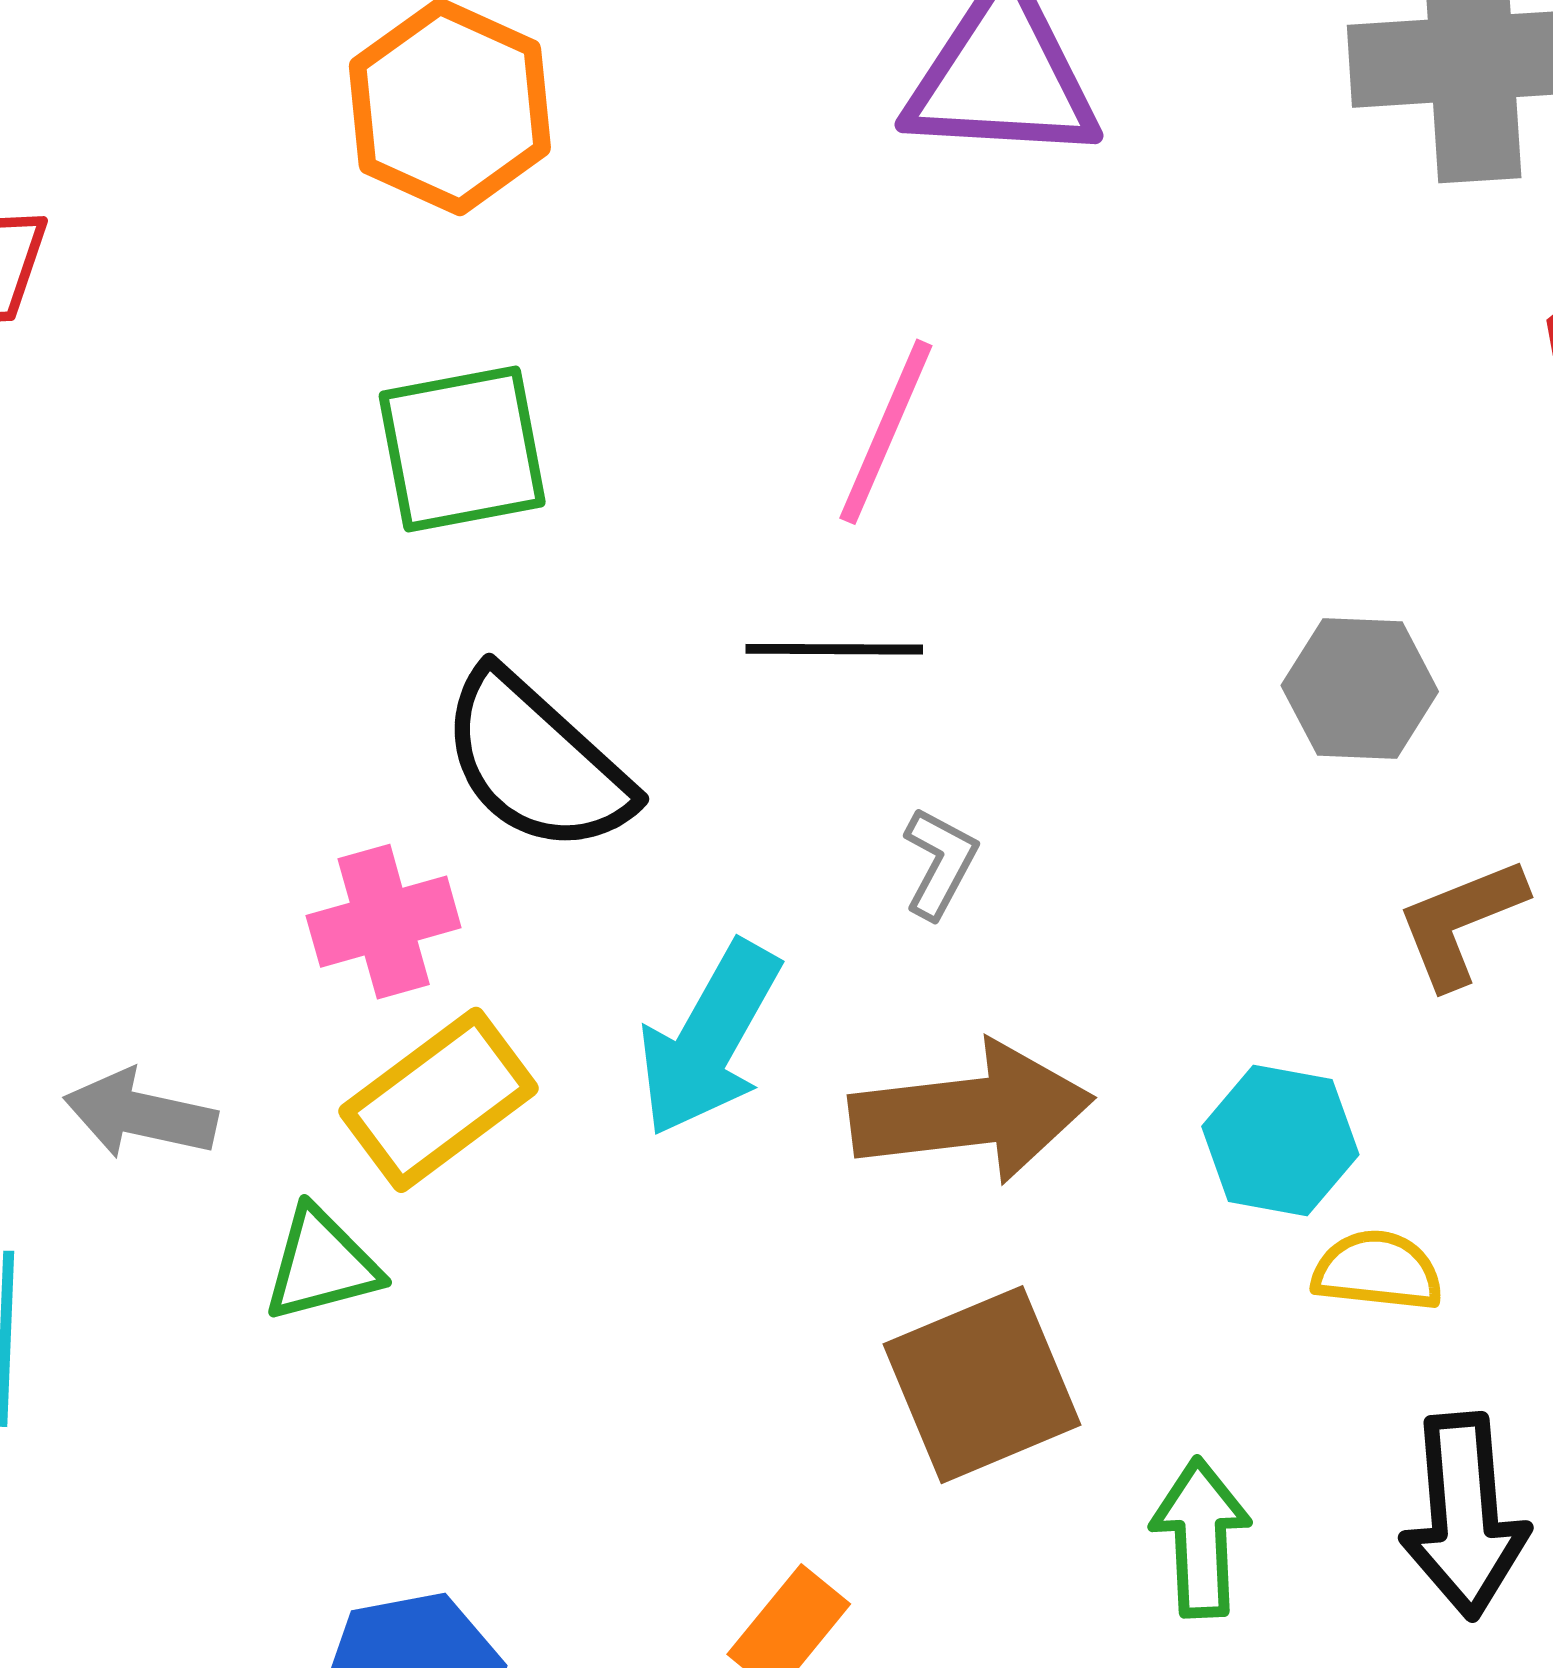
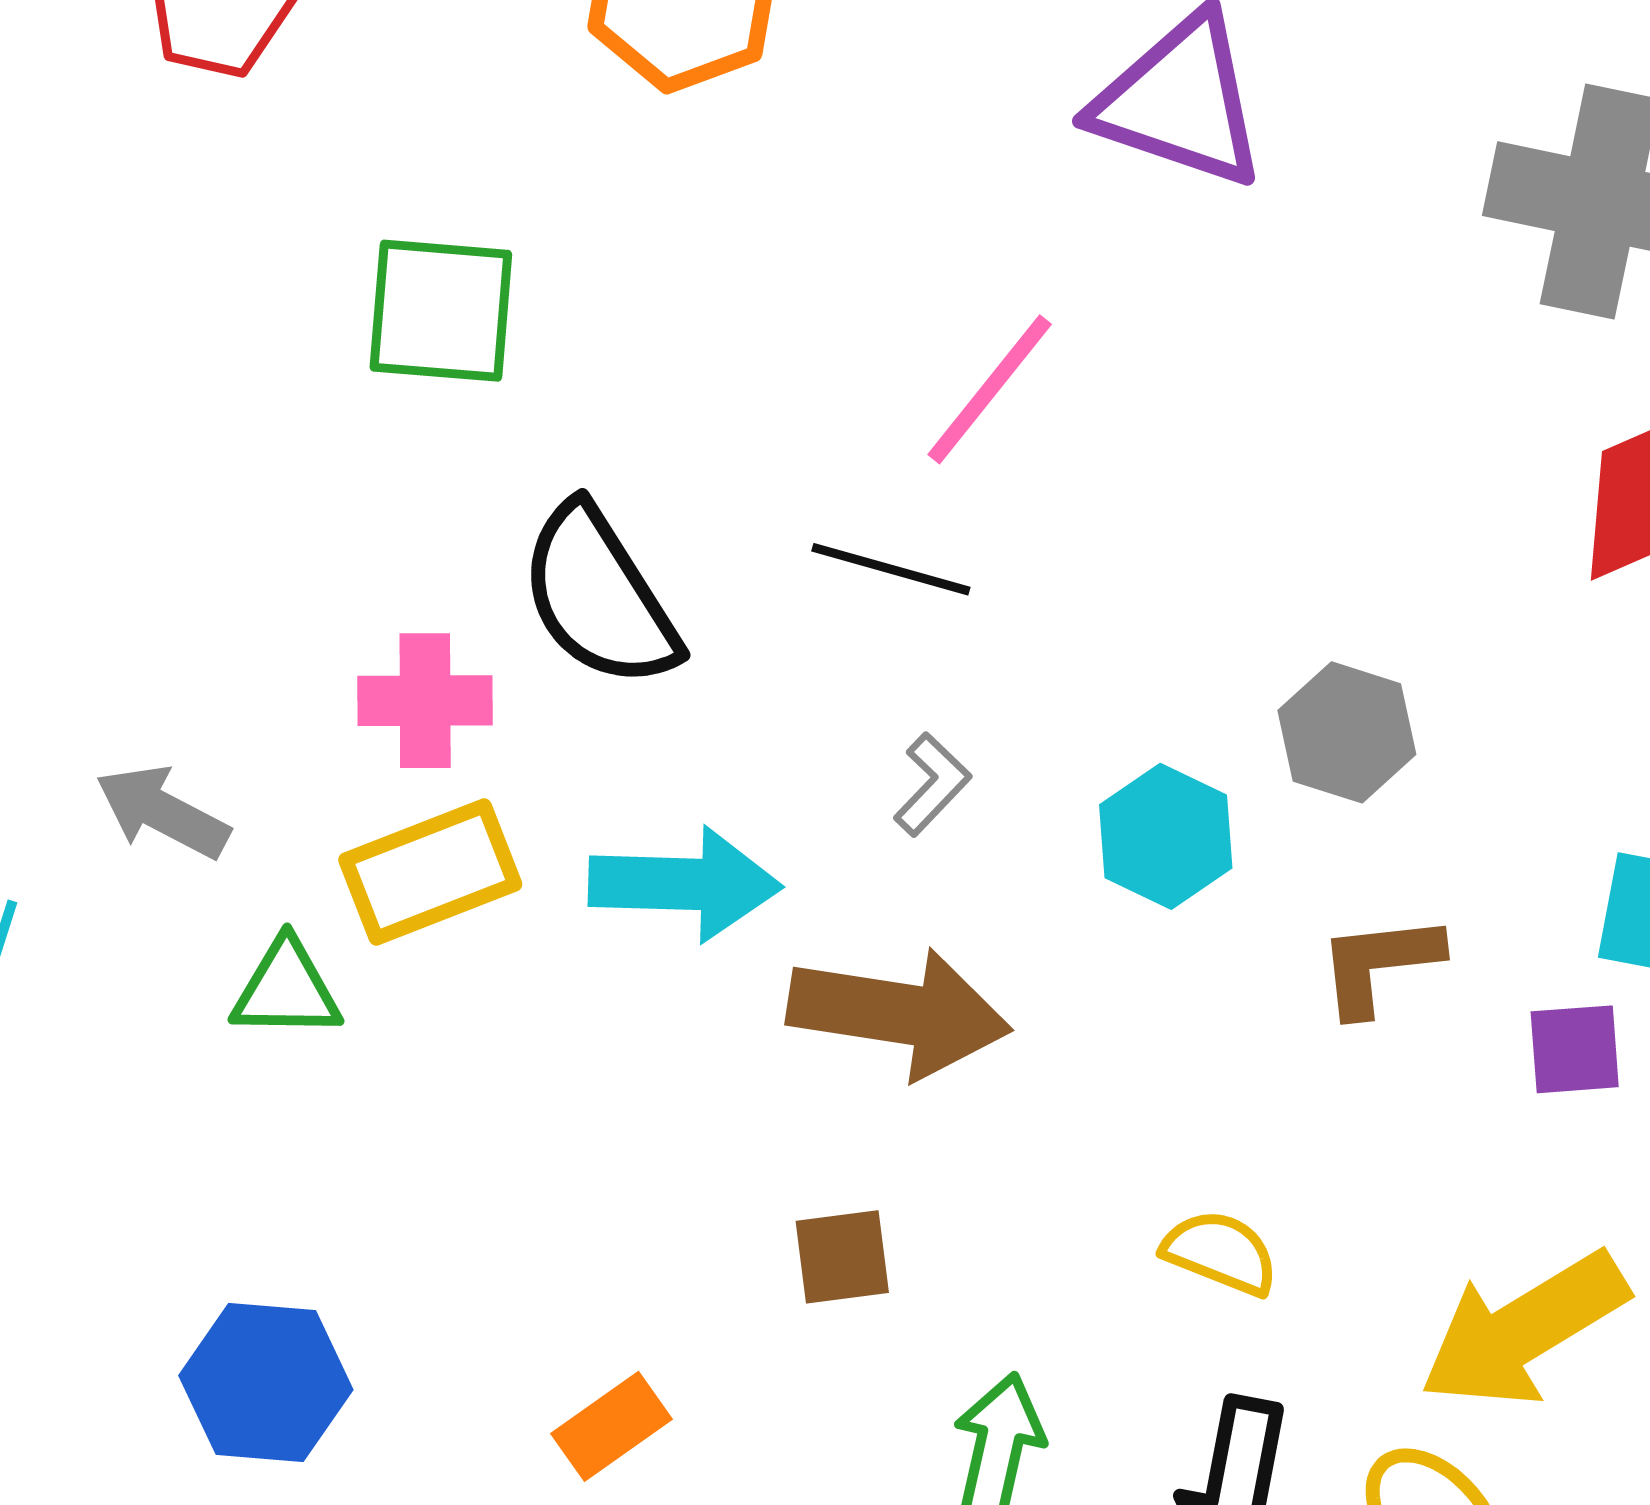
green square: (462, 449) -> (441, 311), moved
cyan arrow: (709, 1039) -> (685, 884), turned -133
cyan hexagon: (1280, 1140) -> (1166, 836), moved
brown square: (982, 1385) -> (842, 1257), size x0.6

